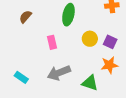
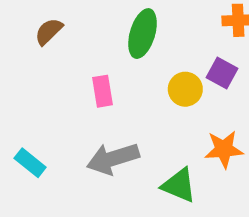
purple square: (110, 42) -> (222, 73), moved

